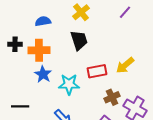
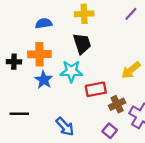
yellow cross: (81, 12) -> (84, 14), turned 36
black cross: (15, 44) -> (14, 62), moved
red rectangle: (97, 71) -> (96, 89), moved
cyan star: (69, 84) -> (71, 71), moved

